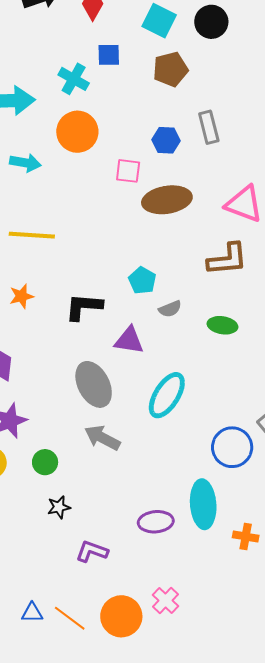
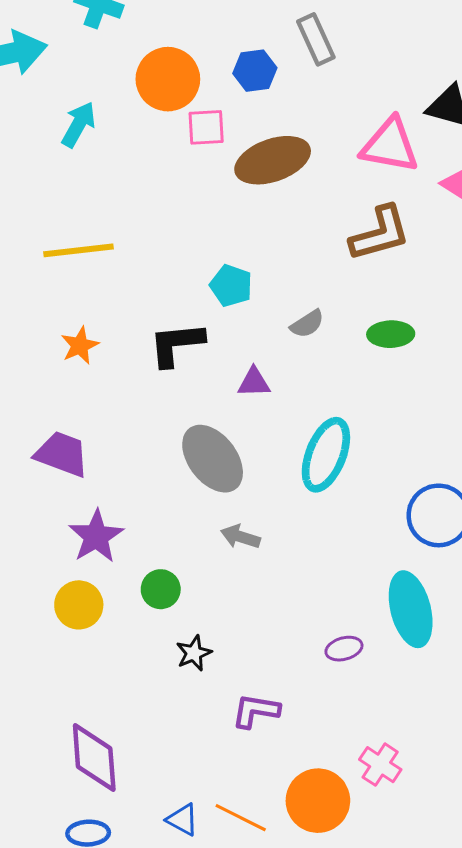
orange circle: (77, 132) -> (168, 79), moved
cyan arrow: (25, 163) -> (79, 124), moved, turned -60
cyan pentagon: (142, 280) -> (231, 286), moved
purple triangle: (129, 340) -> (254, 382), size x0.7
gray arrow: (102, 438) -> (240, 537), size x0.7
purple ellipse: (156, 522) -> (344, 649), size x0.7
blue triangle: (32, 613) -> (182, 820), turned 40

